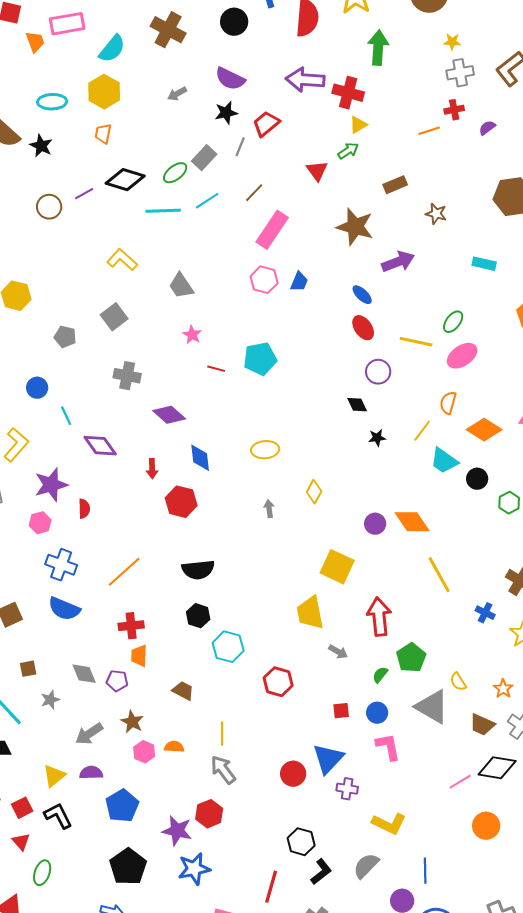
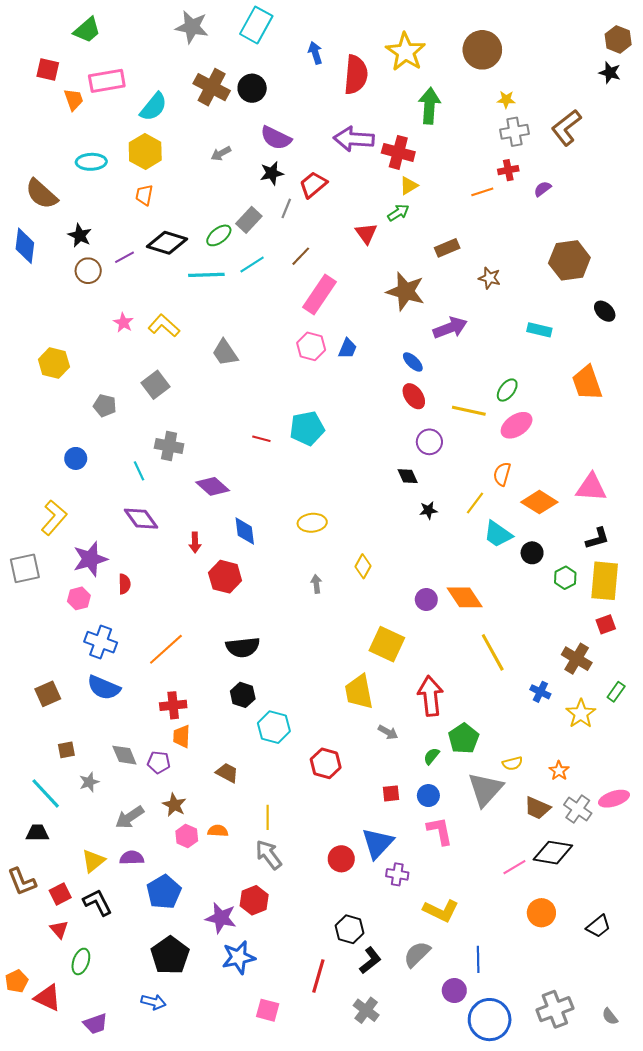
black circle: (234, 22) -> (252, 88), moved
black star: (41, 146) -> (80, 235), moved
pink star: (192, 335) -> (123, 323), moved
cyan line: (66, 416) -> (139, 471), moved
yellow semicircle: (458, 682) -> (512, 763), turned -72
gray triangle: (432, 707) -> (485, 789), turned 42

